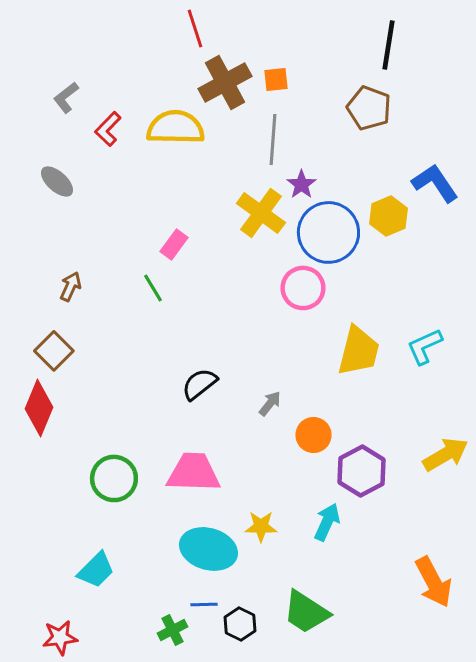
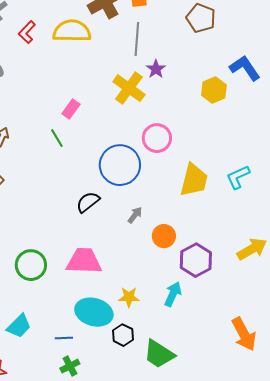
blue circle: (328, 232) -> (120, 165), moved
blue line: (204, 604) -> (64, 338), moved
black hexagon: (240, 624) -> (123, 335), moved

